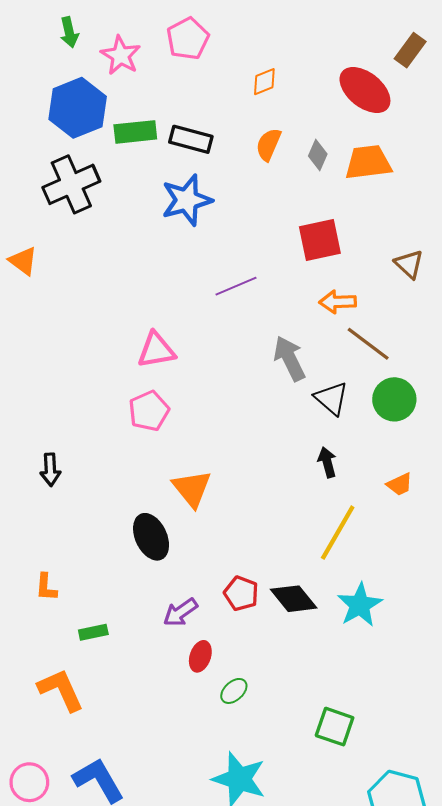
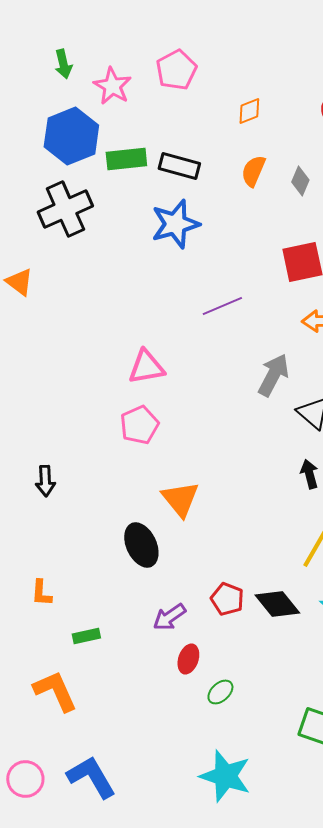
gray arrow: (289, 358) -> (273, 375), turned 54

